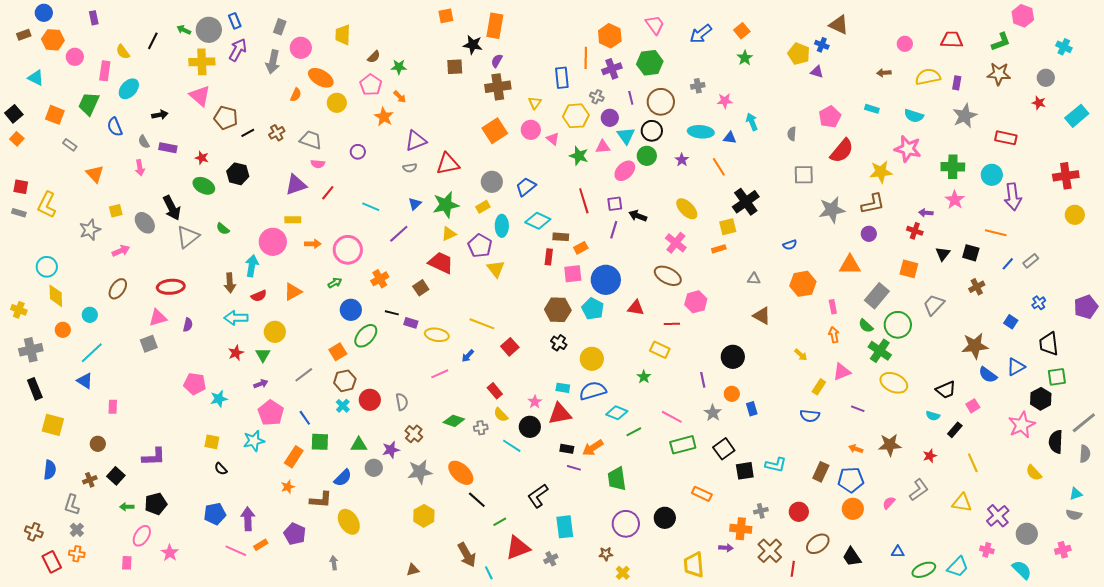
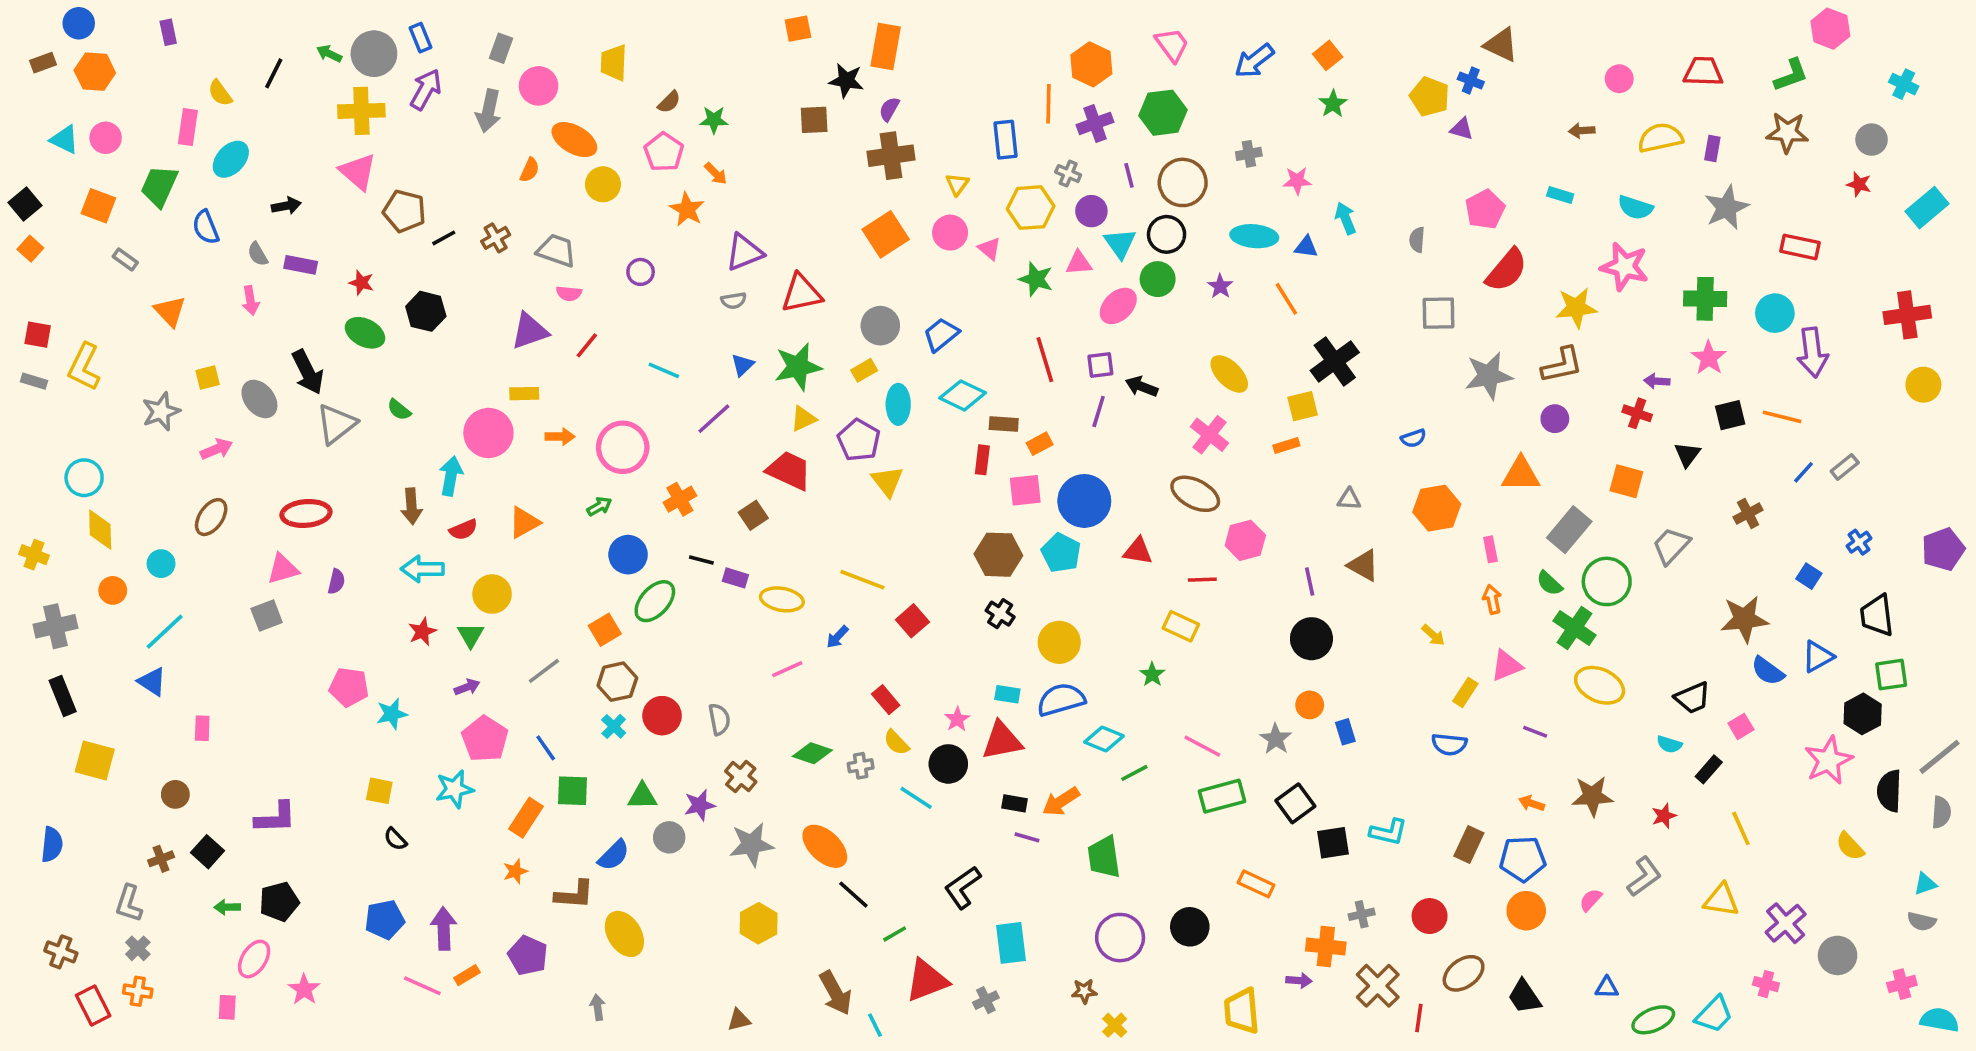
pink circle: (75, 57) -> (106, 138), moved
black square: (971, 253) -> (1730, 415), moved, turned -30
purple line: (703, 380) -> (1310, 581), moved
blue semicircle: (50, 470) -> (52, 844), moved
cyan semicircle: (1022, 570) -> (1939, 1020), moved, turned -35

